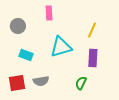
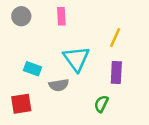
gray circle: (18, 26) -> (21, 16), moved
cyan triangle: (61, 47) -> (76, 59), turned -50
gray semicircle: (41, 81) -> (59, 85), moved

